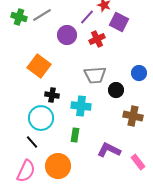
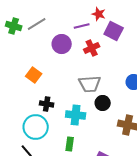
purple line: (87, 17) -> (82, 26), turned 35
orange square: (39, 66) -> (34, 75), size x0.7
black circle: (116, 90) -> (103, 103), moved

